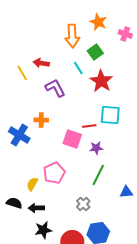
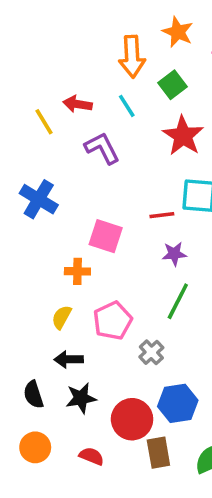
cyan line: (78, 68) -> (127, 106), moved
orange cross: (41, 120) -> (77, 271), moved
blue cross: (19, 135) -> (39, 199), moved
pink square: (72, 139) -> (106, 236), moved
pink pentagon: (54, 173) -> (113, 321), moved
black semicircle: (14, 203) -> (33, 395), moved, turned -126

